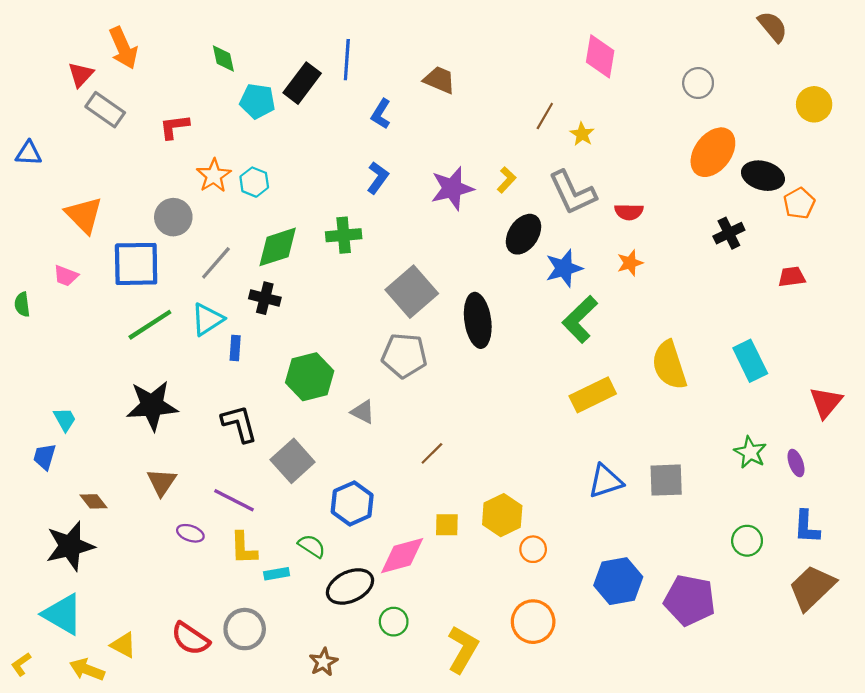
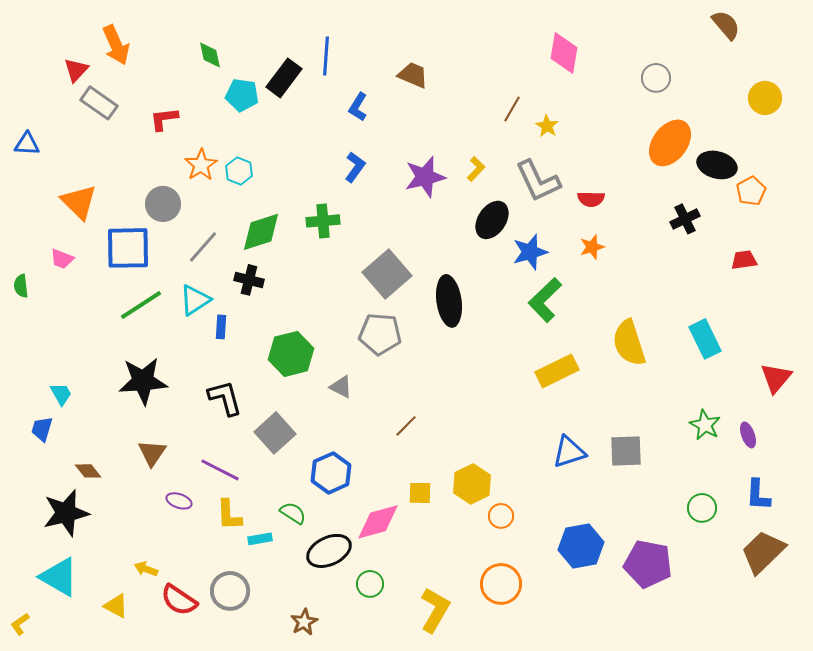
yellow arrow: (87, 670) -> (146, 569), moved, size x0.7

